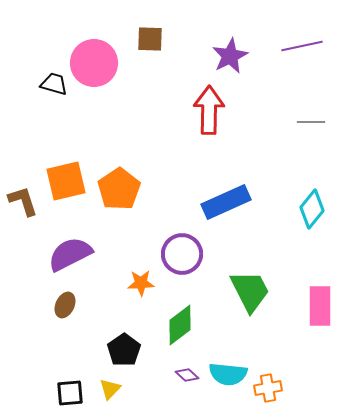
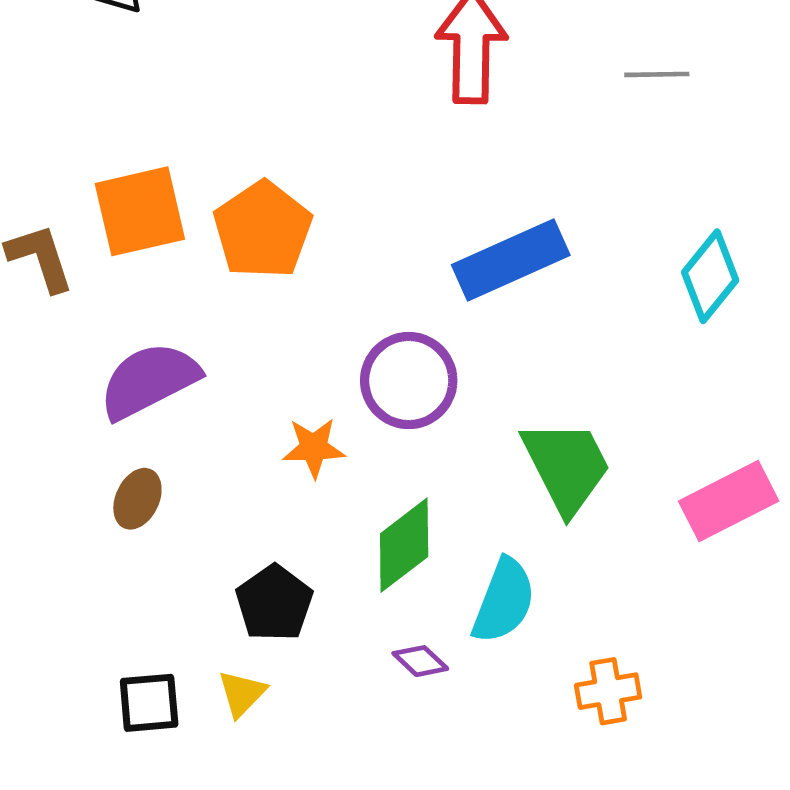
gray line: (311, 122) -> (657, 74), moved
pink rectangle: (320, 306) -> (729, 501), turned 63
cyan semicircle: (228, 374) -> (504, 601), moved, turned -75

